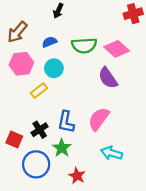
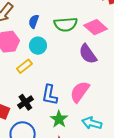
blue semicircle: (49, 42) -> (34, 21), turned -48
green star: (62, 148) -> (59, 119), moved

